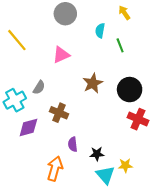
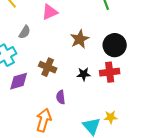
gray semicircle: (39, 87) -> (25, 32), moved
red cross: (138, 119) -> (110, 72), moved, turned -30
black star: (97, 154) -> (84, 74), moved

